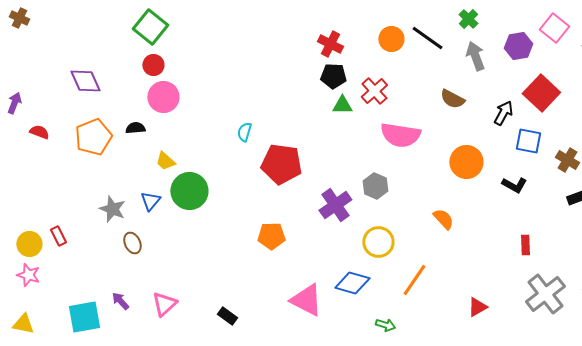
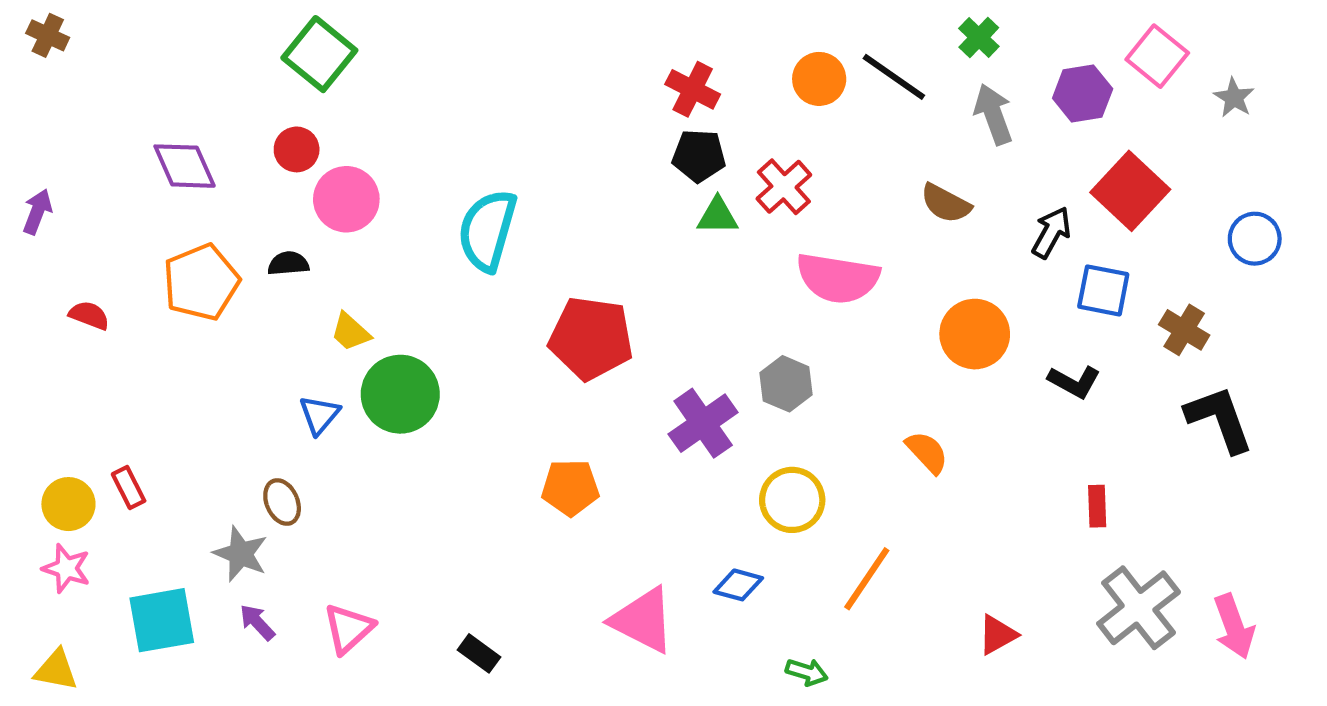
red circle: (153, 65) -> (297, 149), moved
red semicircle: (39, 132) -> (89, 315), moved
cyan semicircle: (244, 132) -> (487, 230), moved, size x2.0
gray star: (112, 209) -> (241, 554), moved
blue diamond: (352, 283) -> (738, 585), size x0.7
cyan square: (84, 317) -> (162, 620), moved

